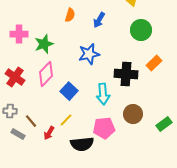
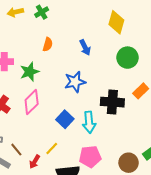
orange semicircle: (70, 15) -> (48, 44), moved
blue arrow: (99, 20) -> (85, 47), turned -56
blue square: (69, 91) -> (65, 119), moved
brown circle: (133, 114) -> (129, 163), moved

